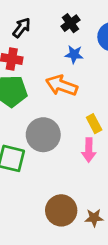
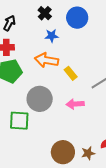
yellow rectangle: (94, 124) -> (71, 73), moved
pink arrow: (89, 150) -> (75, 104), turned 96

